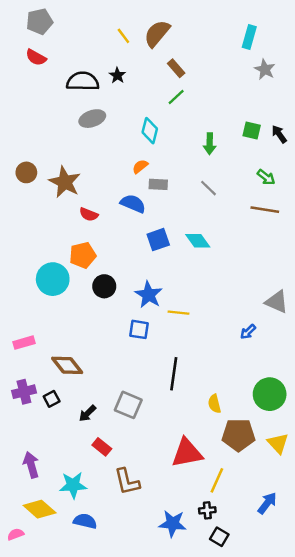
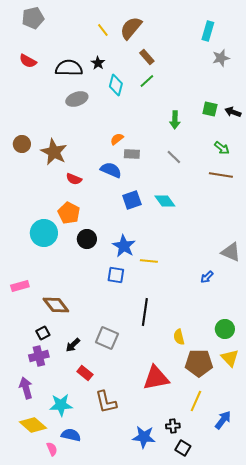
red semicircle: (36, 57) -> (28, 61), moved
gray star: (265, 69) -> (221, 58), turned 30
cyan diamond: (150, 131) -> (116, 85), moved
black arrow: (279, 134) -> (233, 112), turned -35
orange pentagon: (83, 255) -> (69, 213), turned -30
purple cross: (24, 392) -> (39, 356), moved
green circle: (270, 394) -> (225, 329), size x0.7
yellow triangle: (278, 443) -> (230, 358), moved
yellow line: (217, 480) -> (196, 401), moved
pink semicircle: (16, 534) -> (52, 449), moved, turned 88

